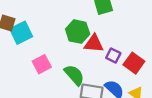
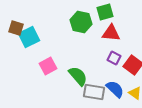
green hexagon: (78, 32) -> (81, 22), moved
red triangle: (94, 44) -> (111, 33), moved

